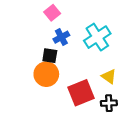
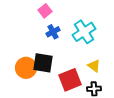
black square: (50, 56) -> (43, 63), moved, size x1.5
orange circle: (46, 74) -> (26, 68), moved

